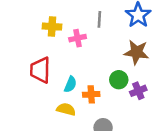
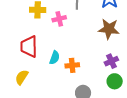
green circle: (119, 80) -> (115, 81), moved
yellow semicircle: (66, 109) -> (22, 77), moved, turned -70

